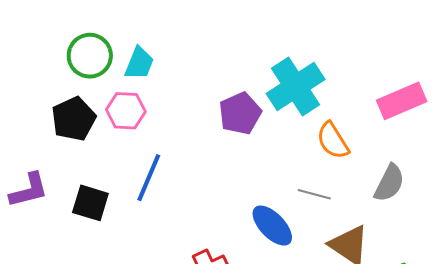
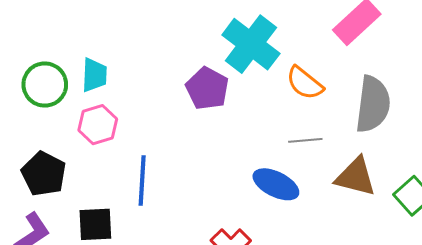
black pentagon: (74, 119) -> (44, 174), moved
gray semicircle: (389, 183) -> (373, 104), size x1.4

